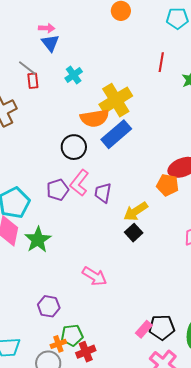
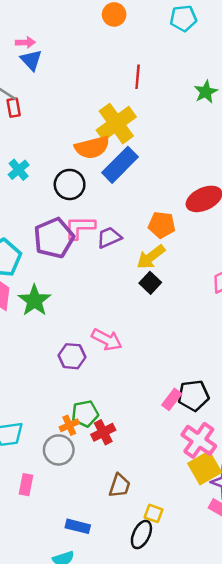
red line: (161, 62) -> (138, 77), moved
cyan cross: (74, 75) -> (19, 170), moved
pink L-shape: (79, 183) -> (80, 227), turned 56
orange pentagon: (168, 185) -> (162, 225), moved
purple pentagon: (58, 190) -> (54, 238), size x1.5
purple trapezoid: (103, 193) -> (109, 237), turned 60
purple hexagon: (49, 306) -> (72, 356), moved

